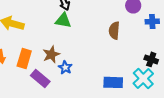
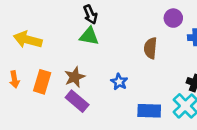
blue star: (65, 67) -> (119, 82), moved
purple rectangle: (40, 78) -> (77, 101), moved

